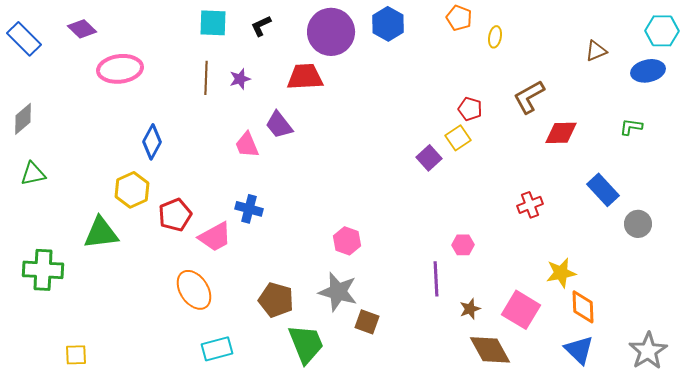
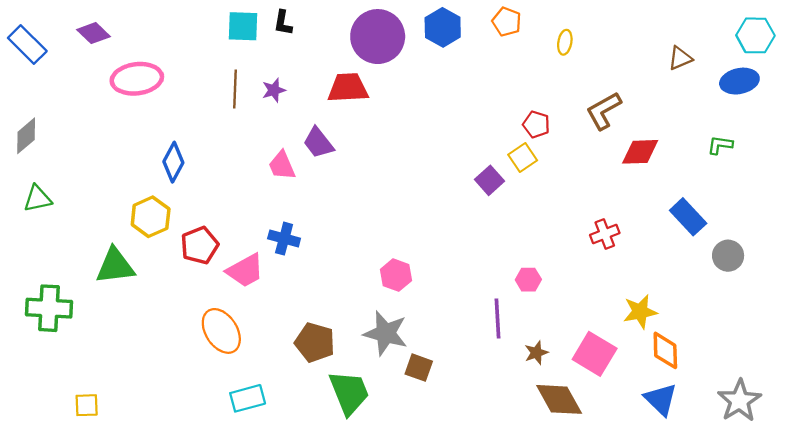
orange pentagon: (459, 18) -> (507, 22), moved
black L-shape: (261, 26) -> (283, 23), moved, turned -55

